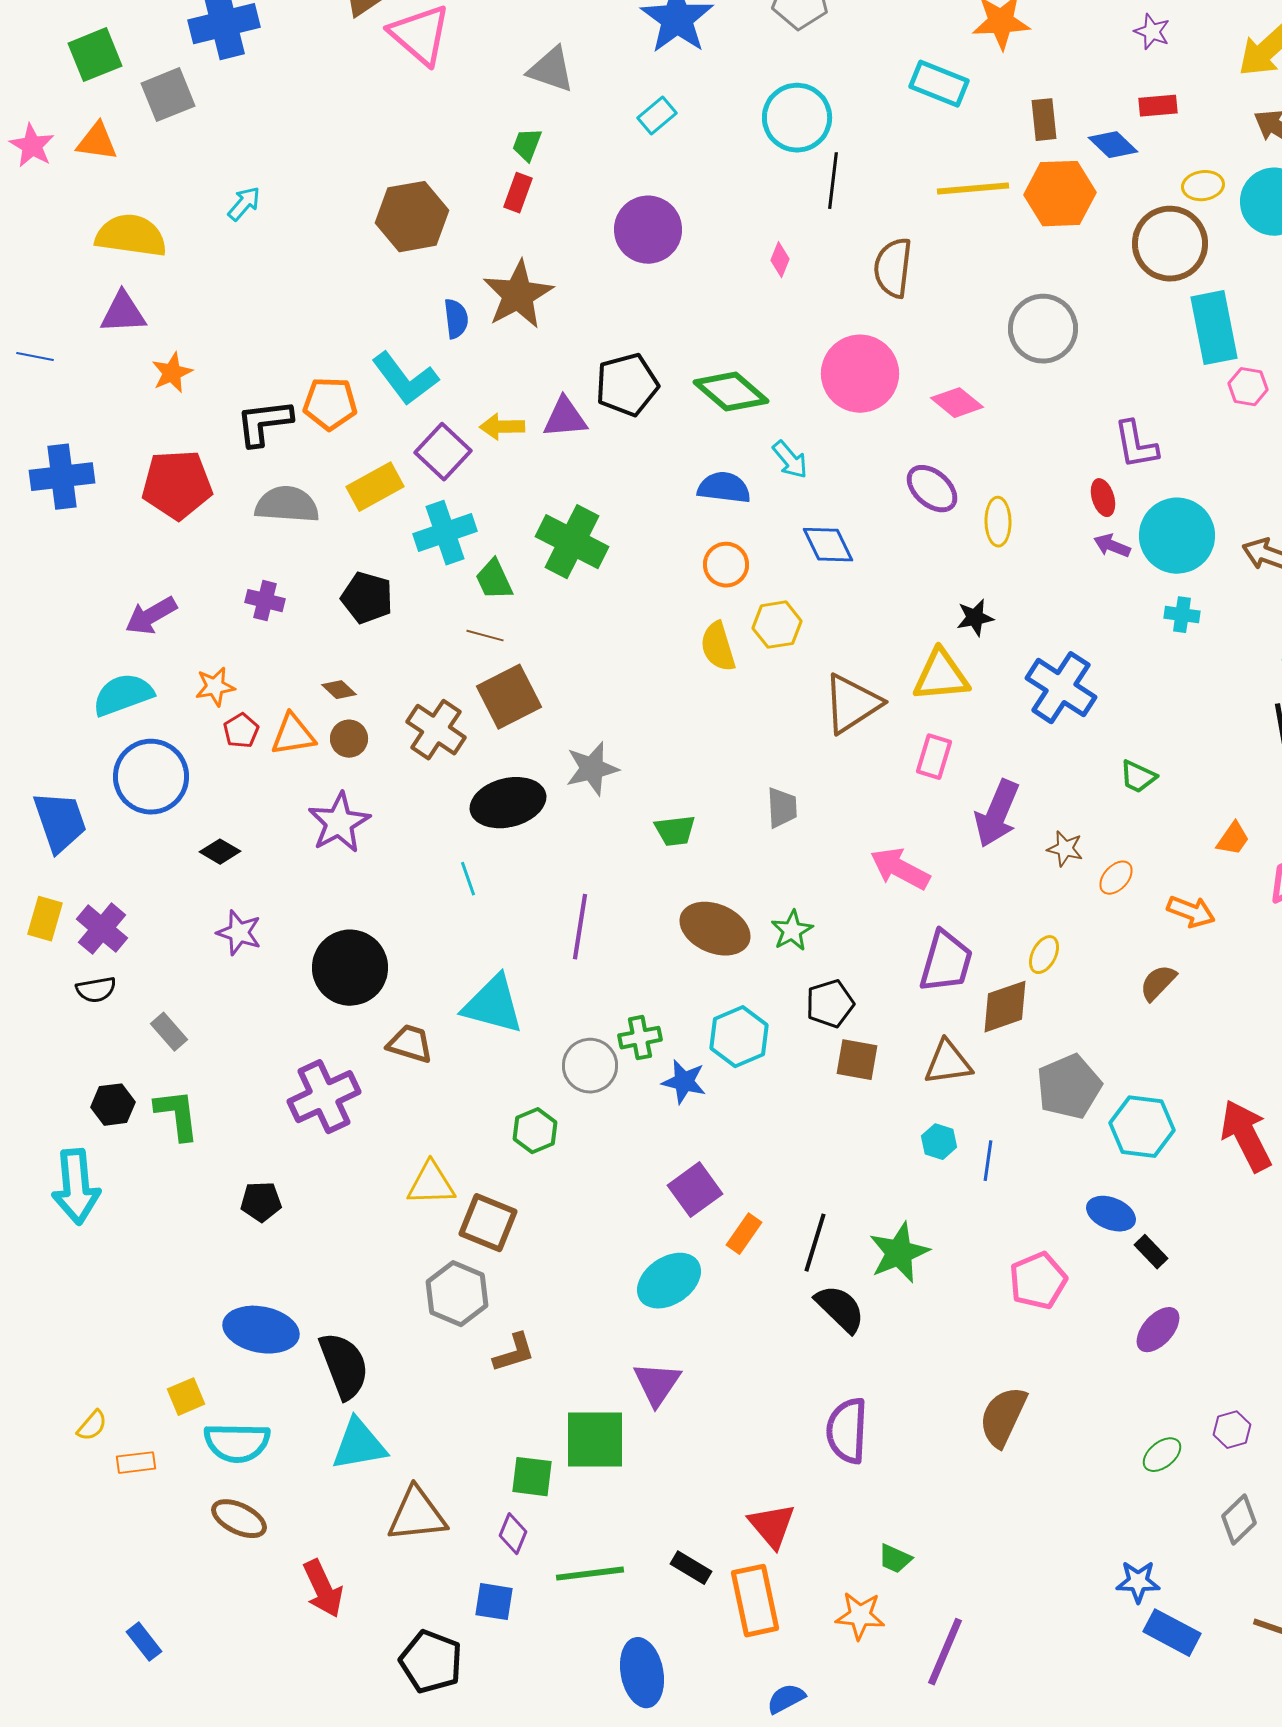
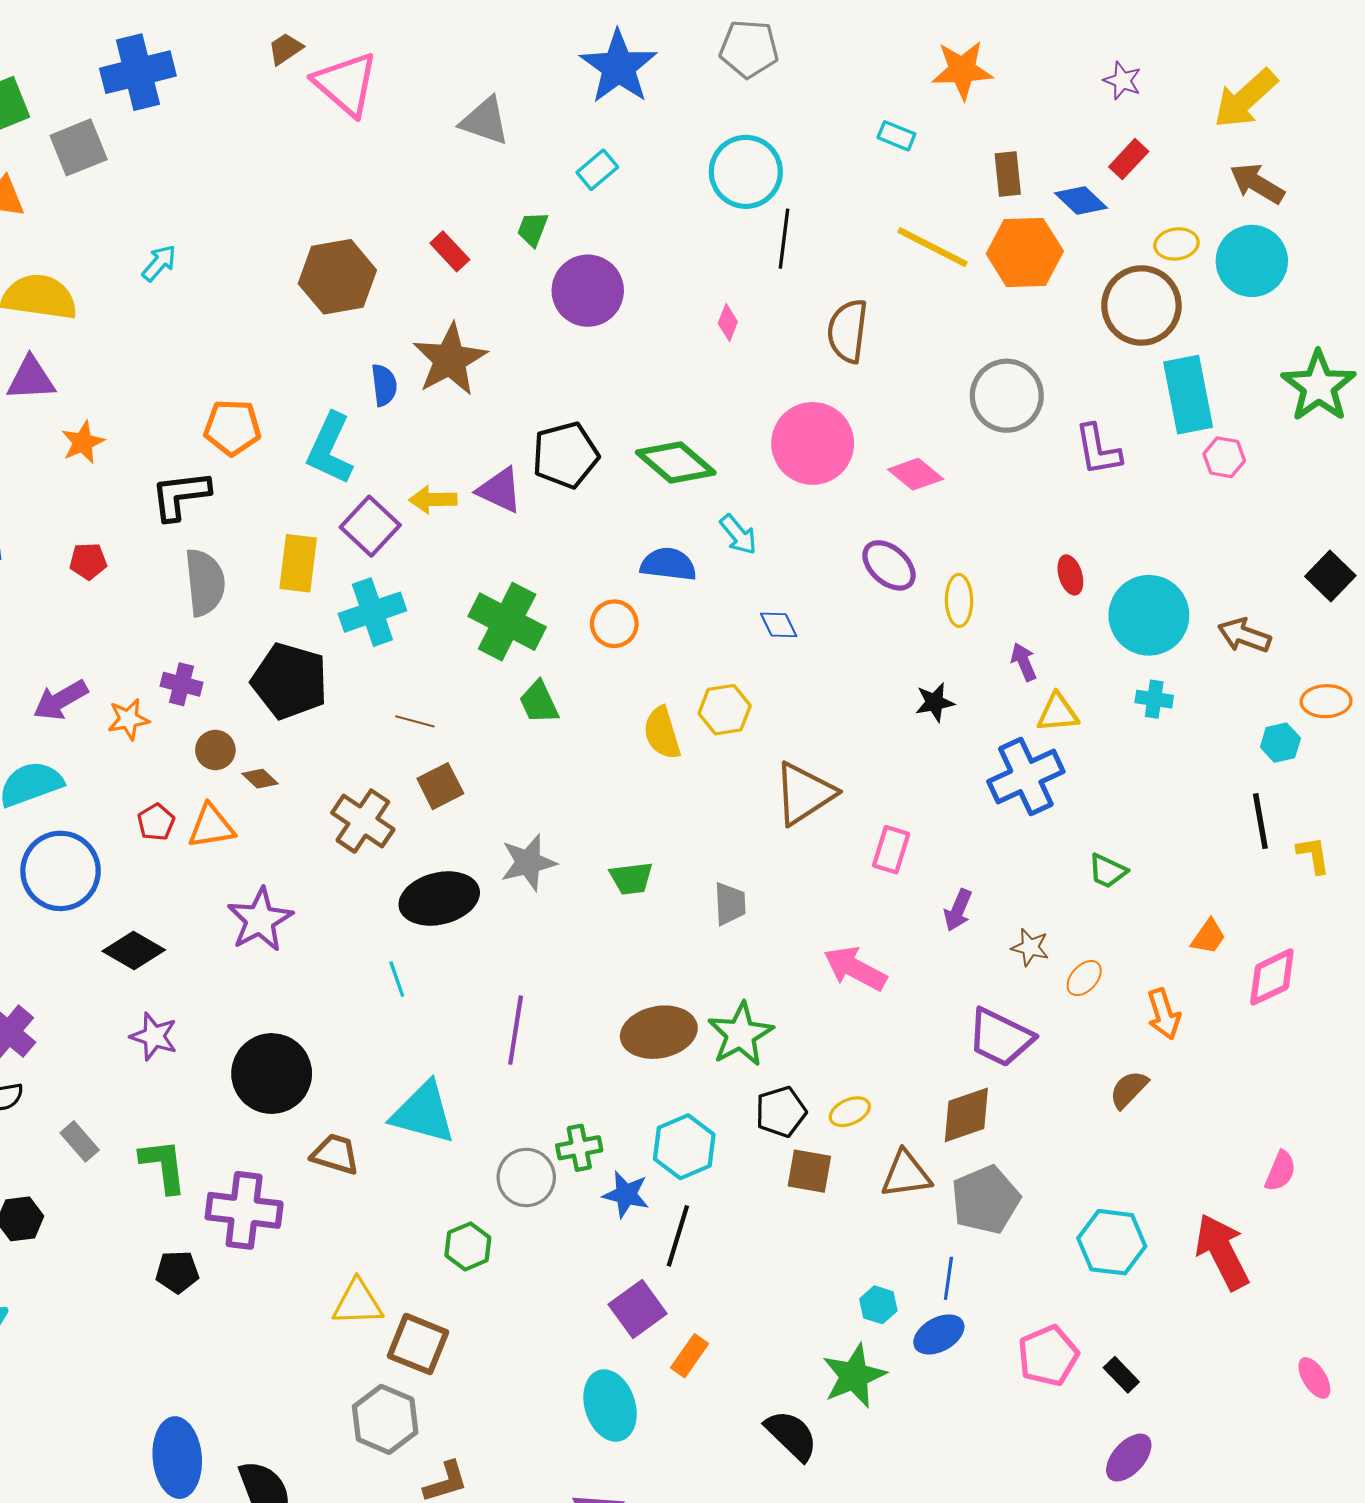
cyan rectangle: (939, 84) -> (896, 136), size x0.6
red rectangle: (1158, 106) -> (1129, 159), turned -42
green trapezoid: (527, 145) -> (533, 229), moved
yellow line: (973, 189) -> (932, 247), turned 32
red rectangle: (518, 193) -> (450, 251), turned -63
cyan L-shape: (405, 379) -> (330, 449), turned 62
orange pentagon: (330, 404) -> (232, 427), moved
purple triangle: (565, 418) -> (500, 490), turned 30
purple L-shape: (1136, 445) -> (1098, 450), moved
red pentagon: (177, 485) -> (88, 561), size x0.5
yellow rectangle: (375, 487) -> (298, 563), turned -54
gray semicircle: (287, 505) -> (205, 582), turned 80
blue diamond: (828, 545) -> (779, 625), size x0.7
purple arrow: (1112, 546) -> (1024, 662), moved, turned 45
orange circle: (726, 565) -> (614, 624), moved
green trapezoid: (494, 580) -> (539, 702), moved
black pentagon: (367, 598) -> (290, 681), size x1.4
yellow triangle: (941, 676) -> (1058, 713), moved, size x0.7
orange star: (215, 687) -> (128, 719), moved
blue cross: (1061, 688) -> (1026, 777), turned 32
brown square: (509, 697) -> (440, 786), size x0.7
brown circle: (349, 739) -> (215, 750), moved
purple arrow: (997, 814) -> (958, 910), size x0.6
green trapezoid: (675, 831) -> (631, 878), moved
black diamond: (220, 852) -> (134, 950), size x1.4
orange arrow: (1191, 912) -> (1164, 1014), turned 51
brown ellipse: (715, 929) -> (659, 1032), turned -34
green star: (792, 931) -> (740, 1034), size x1.5
yellow ellipse: (1044, 955) -> (850, 1112), moved, turned 39
purple trapezoid: (946, 962) -> (1000, 1037), moved, turned 100
gray pentagon: (1069, 1087) -> (986, 1200), moved
purple cross: (324, 1097) -> (244, 1210), turned 32
green L-shape: (177, 1115) -> (163, 1166), moved
cyan hexagon: (939, 1142) -> (878, 1305), moved
black pentagon: (261, 1202) -> (177, 1272), moved
blue ellipse: (1111, 1214) -> (939, 1334), moved, turned -51
black line: (815, 1243) -> (678, 1236), moved
cyan ellipse: (669, 1281) -> (610, 1406), turned -74
pink pentagon: (1038, 1281) -> (1048, 1356), moved
blue ellipse: (261, 1330) -> (177, 1458), turned 74

